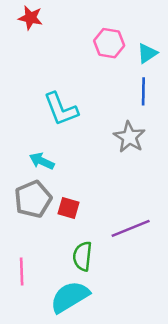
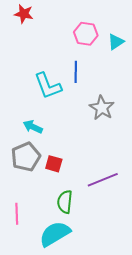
blue line: (143, 91) -> (76, 72), moved

